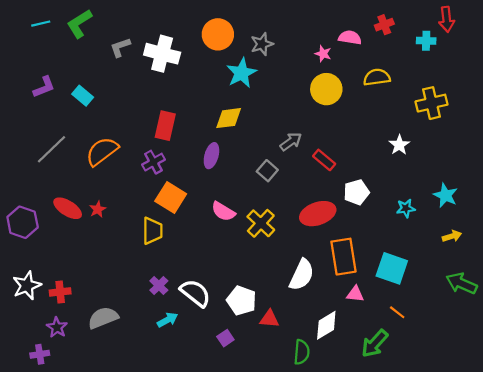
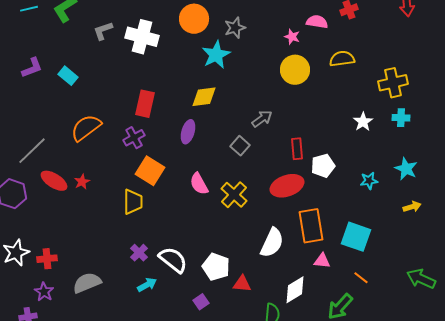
cyan cross: (426, 41) -> (401, 118), moved
gray line: (52, 149) -> (32, 151), moved
red rectangle: (324, 160) -> (297, 149), moved, turned 45
pink semicircle: (223, 211) -> (199, 184), turned 30
green arrow: (462, 283) -> (421, 279), moved

